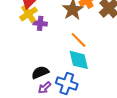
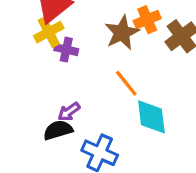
cyan diamond: (79, 60) -> (151, 117), moved
purple arrow: (45, 88) -> (69, 112), moved

